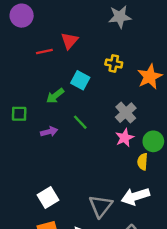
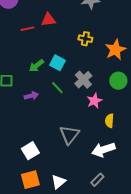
red triangle: (69, 41) -> (48, 20), turned 42
cyan square: (80, 80) -> (57, 63), moved
gray cross: (126, 113) -> (83, 80), moved
green circle: (153, 141) -> (118, 81), moved
gray triangle: (101, 206) -> (69, 135), moved

